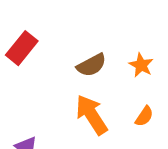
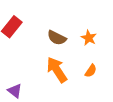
brown semicircle: (91, 65) -> (57, 38), turned 54

